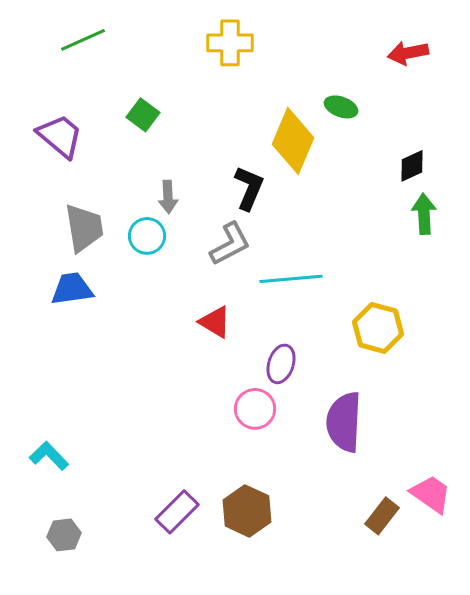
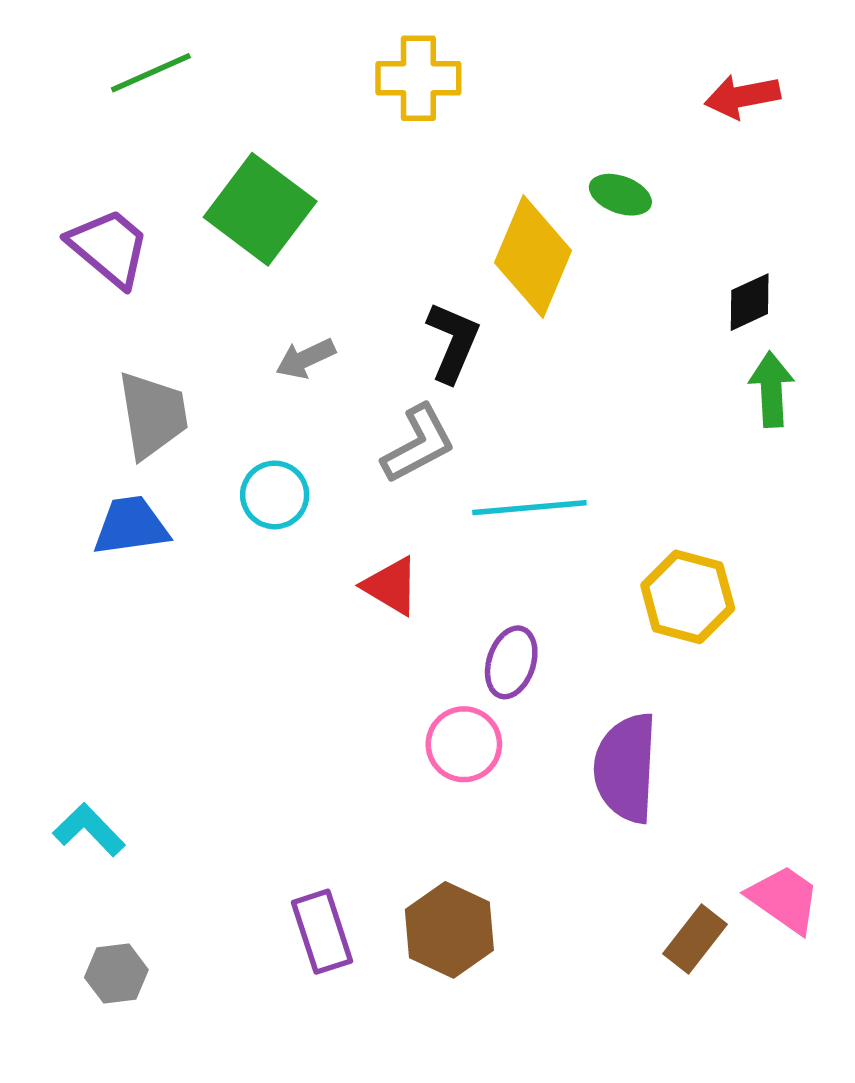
green square: (143, 115) -> (260, 209), size x1.8
gray arrow: (168, 197) -> (306, 358), turned 68
cyan circle: (147, 236) -> (275, 495), moved
purple rectangle: (177, 512) -> (322, 932), turned -63

